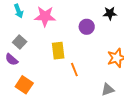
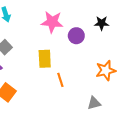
pink star: (45, 16) -> (52, 22), moved

